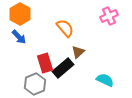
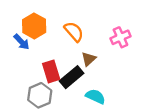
orange hexagon: (20, 14) -> (34, 26), moved
pink cross: (109, 16) -> (120, 37), moved
cyan semicircle: (105, 80) -> (95, 96), moved

